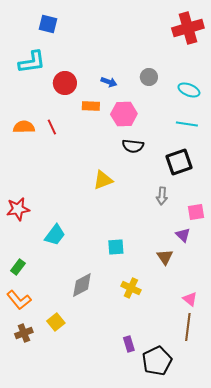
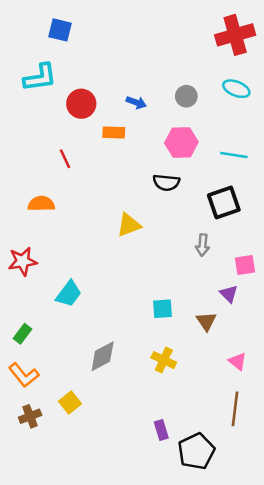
cyan ellipse: (189, 90) -> (236, 89), moved
pink hexagon: (124, 114) -> (181, 142), moved
orange semicircle: (24, 127) -> (41, 204), moved
cyan square: (116, 247) -> (163, 309), moved
pink triangle: (190, 299) -> (238, 361), moved

